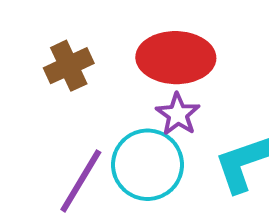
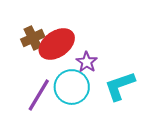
red ellipse: (176, 58) -> (57, 44), moved, turned -36

